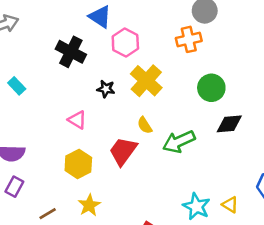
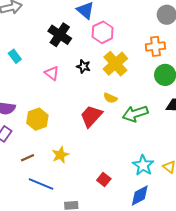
orange cross: (189, 39) -> (155, 46), moved
pink triangle: (77, 120) -> (52, 73), moved
yellow semicircle: (145, 125) -> (110, 98), turned -40
yellow hexagon: (78, 164) -> (37, 119), moved

